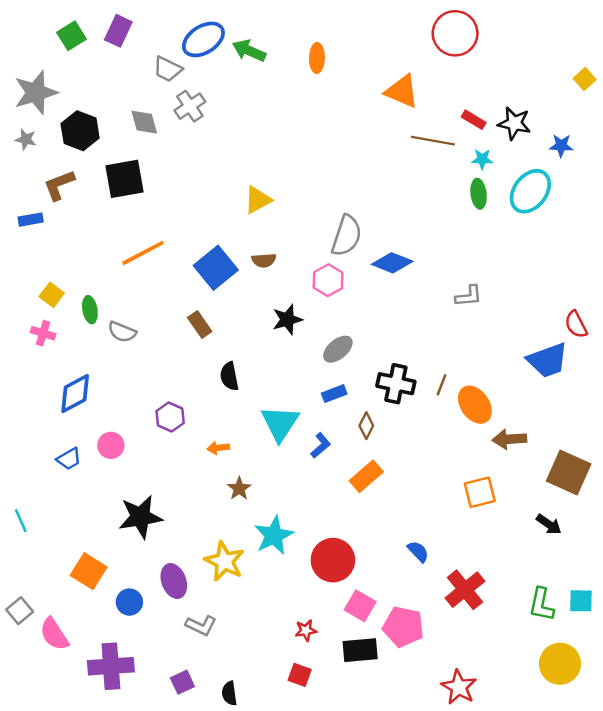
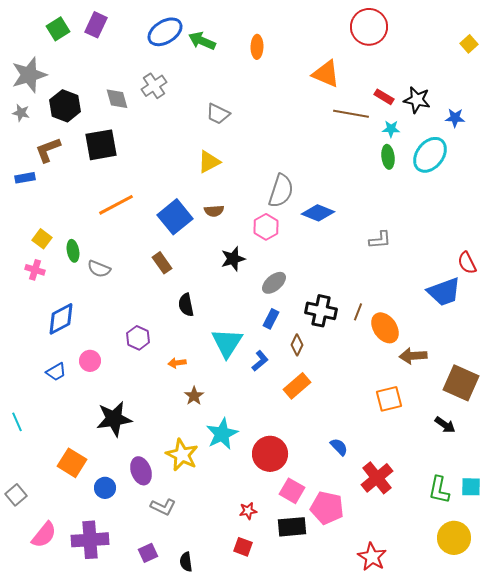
gray trapezoid: (168, 69) -> (218, 114), moved
yellow square: (585, 79) -> (469, 44), moved
blue rectangle: (334, 394) -> (271, 319), turned -42
pink semicircle: (54, 634) -> (44, 535), moved, turned -108

